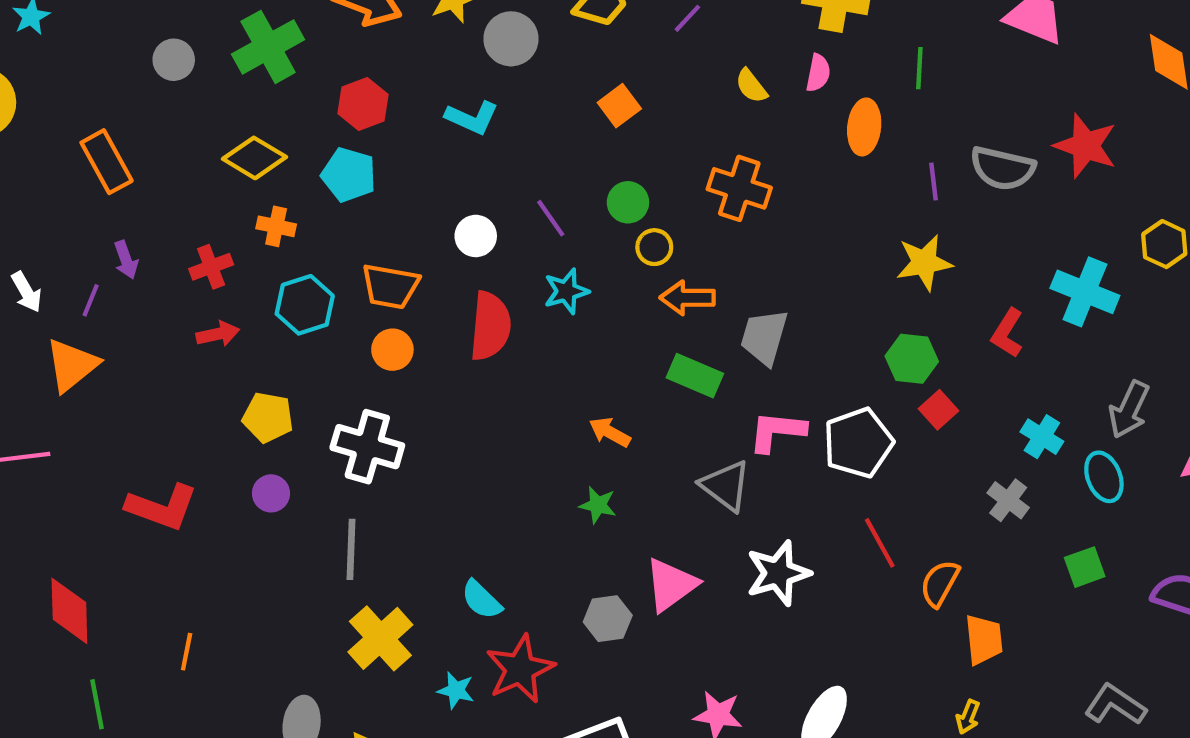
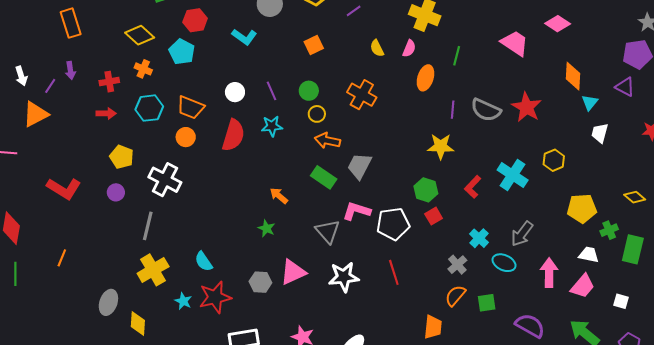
cyan ellipse: (1104, 477) -> (504, 263), turned -55
orange semicircle: (940, 583) -> (455, 296), moved

